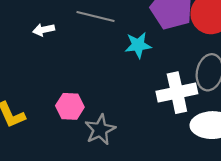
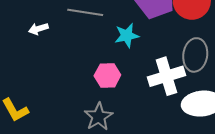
pink hexagon: (70, 106) -> (107, 75), moved

